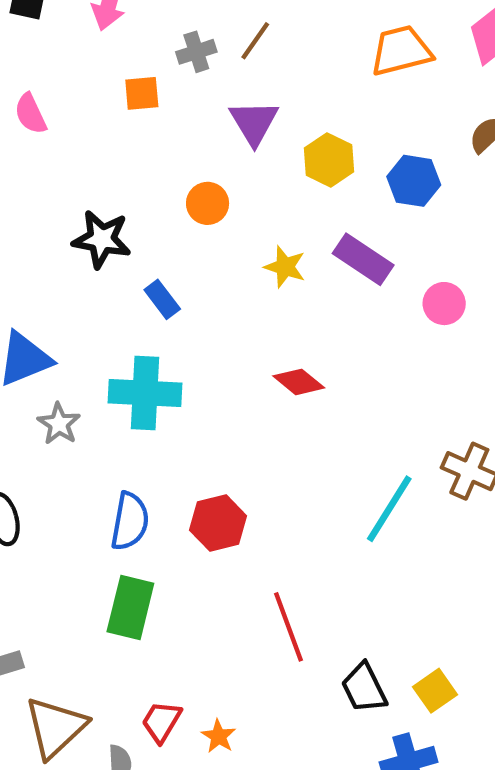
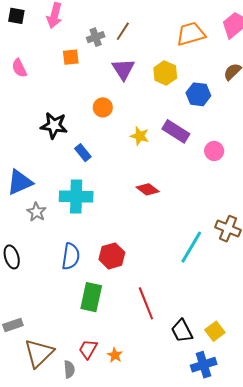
yellow hexagon: (329, 160) -> (165, 73), moved
green rectangle: (130, 607) -> (91, 297), moved

